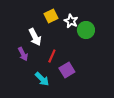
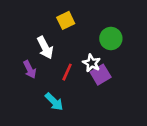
white star: (71, 21) -> (92, 63), moved
purple square: (67, 70) -> (101, 75), moved

